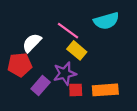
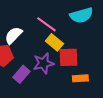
red square: (76, 90) -> (68, 57), moved, size x1.5
orange rectangle: (105, 90) -> (80, 78), size x0.7

